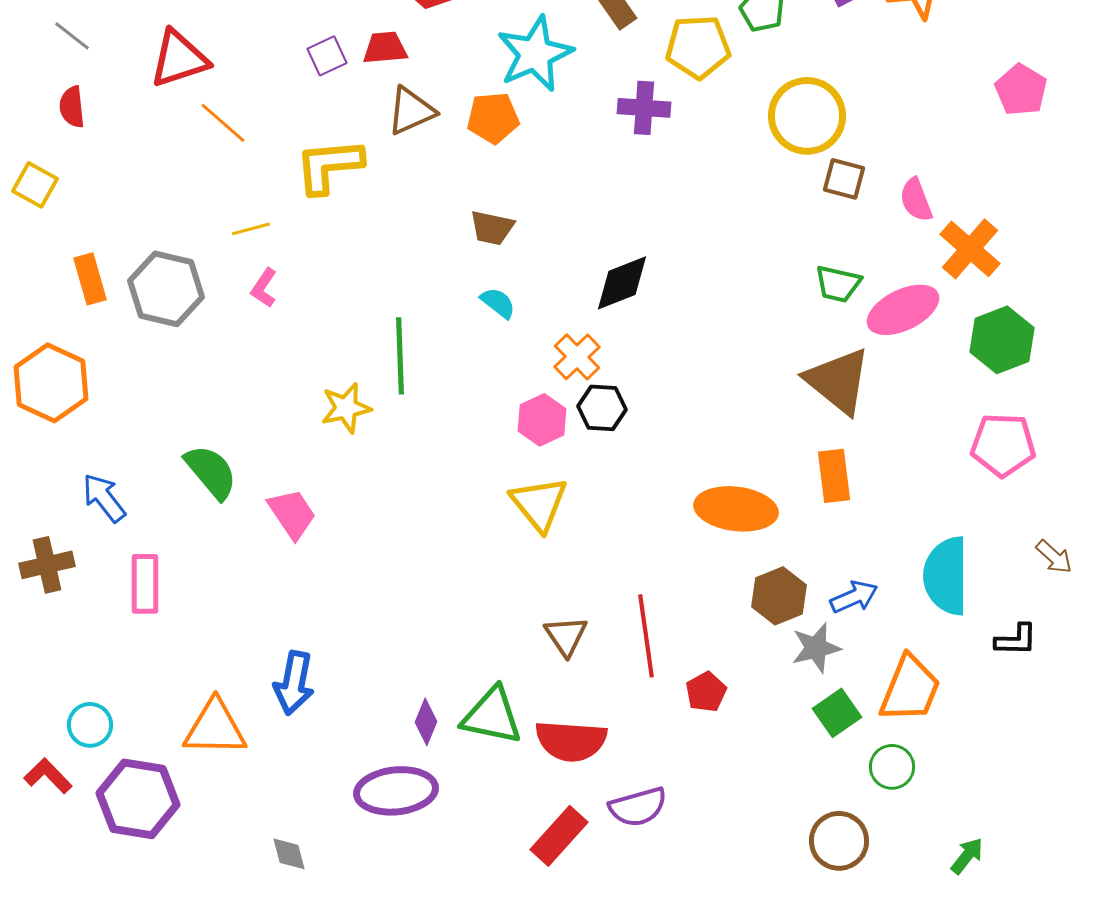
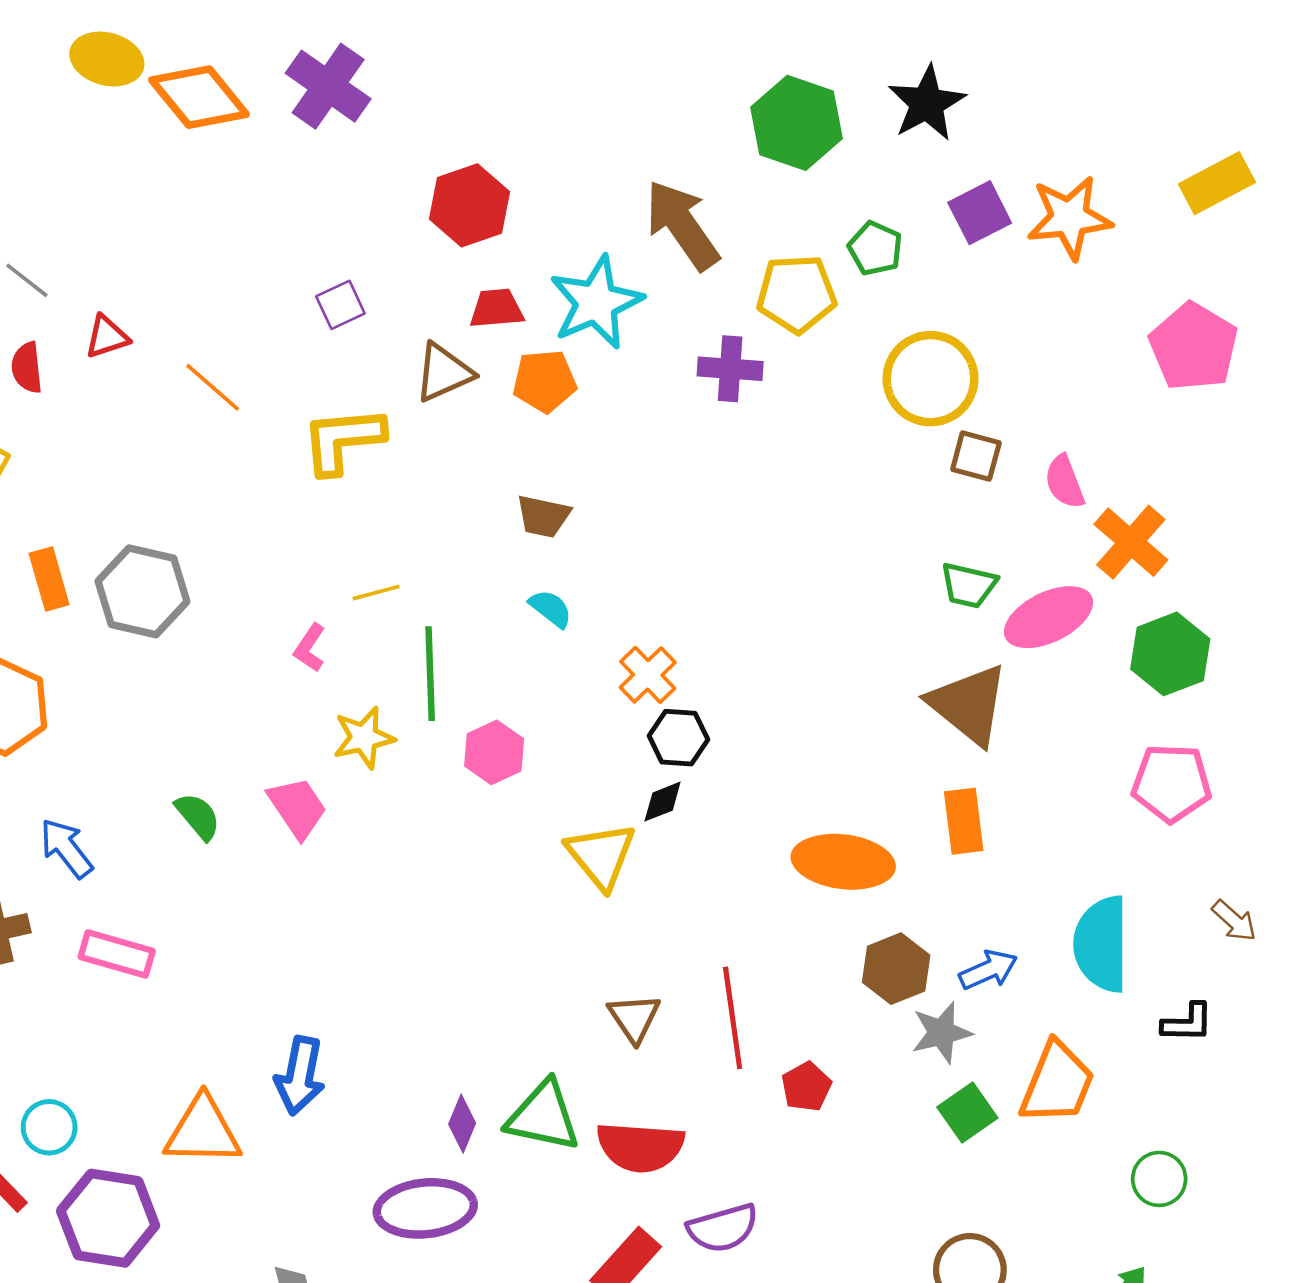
red trapezoid: (385, 48) -> (497, 309), moved
red triangle: (179, 59) -> (107, 337), moved, size x0.6
pink pentagon: (1021, 90) -> (1194, 347), size x1.4
yellow line: (251, 229) -> (376, 593), moved
black diamond: (622, 283) -> (663, 802), moved, size x0.6
pink L-shape: (264, 288) -> (310, 648), moved
pink hexagon: (542, 420) -> (494, 752), moved
green semicircle: (211, 472) -> (198, 816), size x0.7
pink trapezoid: (292, 514) -> (297, 808), moved
pink rectangle: (145, 584) -> (117, 954), turned -74
green circle: (892, 767) -> (1159, 1179), moved

